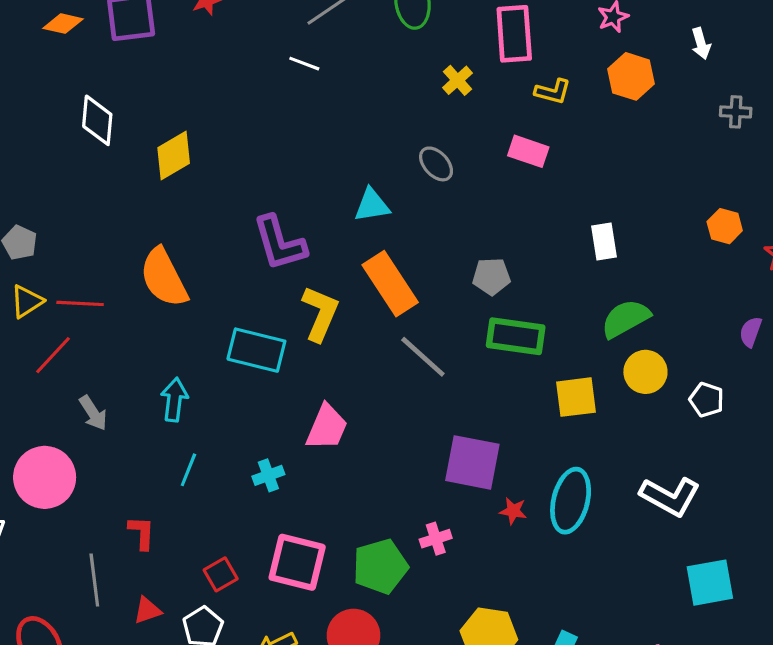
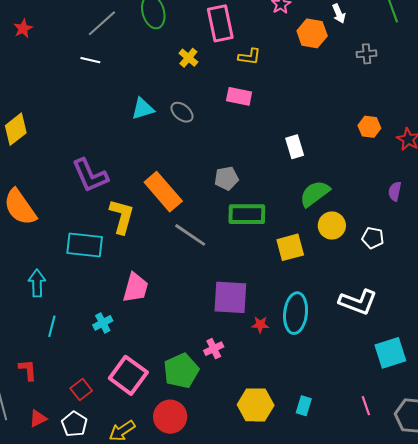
orange hexagon: (631, 76) -> (312, 33), moved
cyan triangle: (372, 205) -> (143, 109), moved
pink square: (297, 562) -> (128, 375), turned 30

